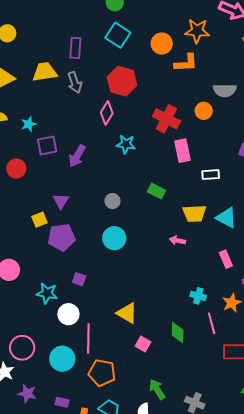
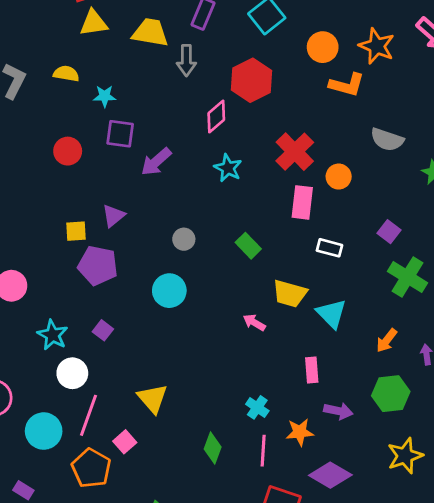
orange circle: (204, 111) -> (339, 177), moved
pink square: (143, 344) -> (125, 442), moved

